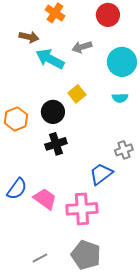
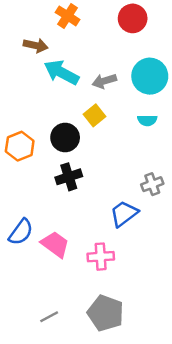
gray arrow: (82, 47) -> (104, 81), moved
pink cross: (82, 209) -> (101, 257), size x0.7

